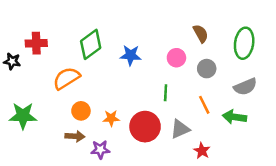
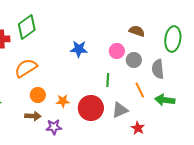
brown semicircle: (201, 34) -> (137, 31), turned -42
green diamond: (91, 44) -> (27, 27), moved
gray circle: (207, 69) -> (134, 60), moved
gray semicircle: (245, 87) -> (158, 69), moved, turned 108

